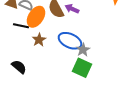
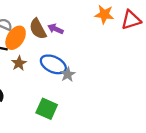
green square: (82, 68) -> (47, 109), moved

